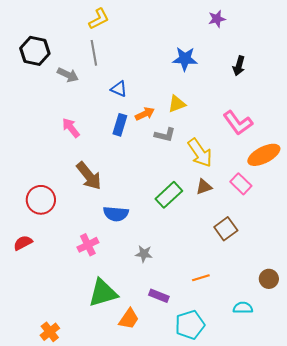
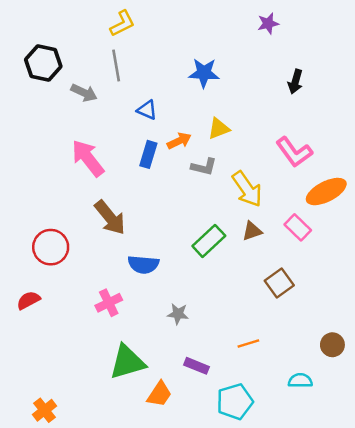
blue star: (185, 59) -> (204, 73), moved
pink arrow: (71, 128) -> (88, 158), size x1.5
orange cross: (50, 332) -> (44, 410), moved

